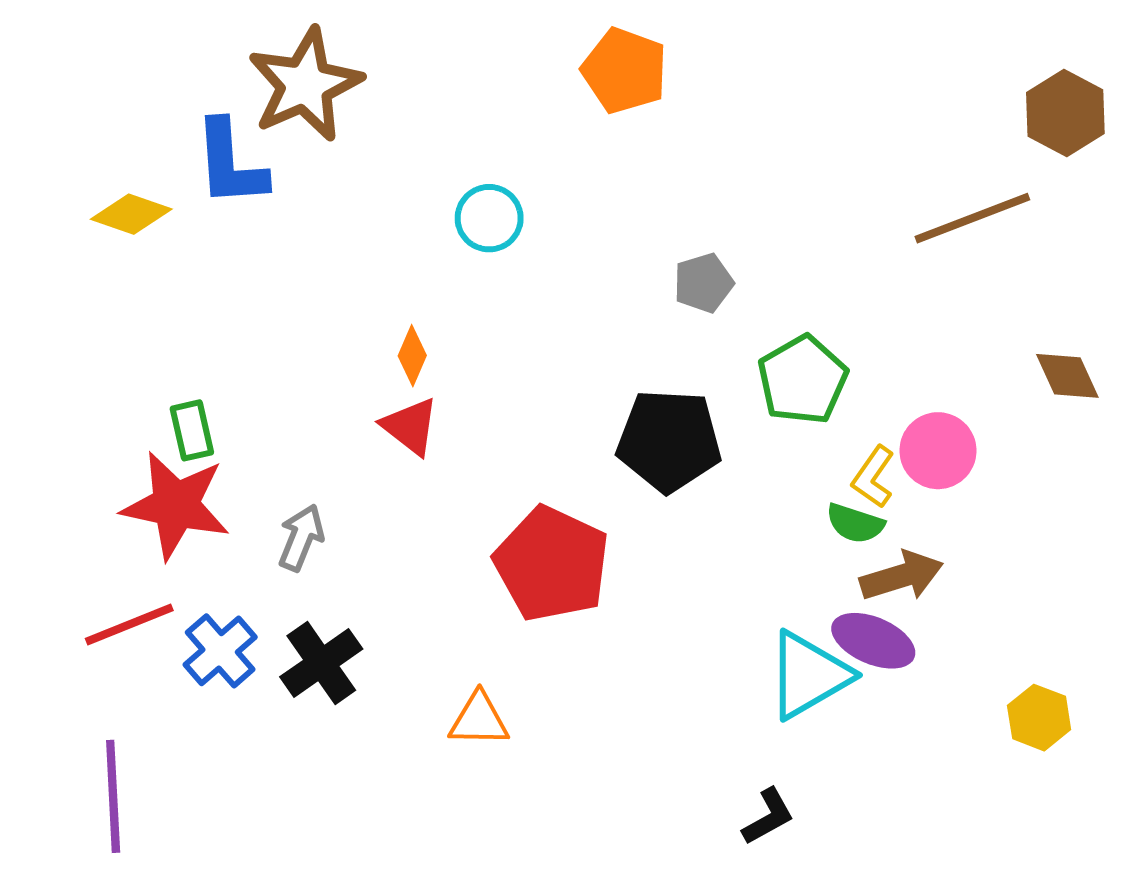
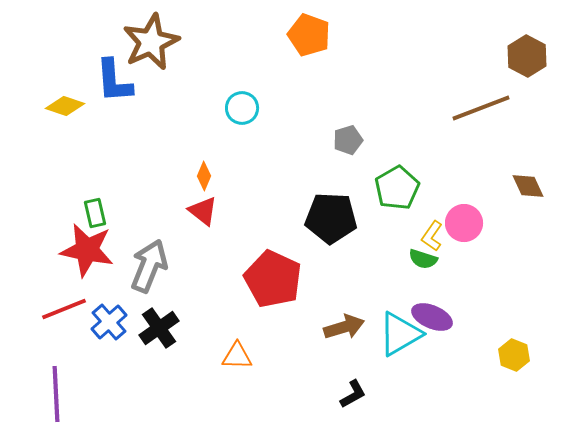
gray arrow: (301, 538) -> (149, 266), size x1.6
brown arrow: (902, 576) -> (344, 327), moved
black L-shape: (768, 817) -> (353, 394), moved

